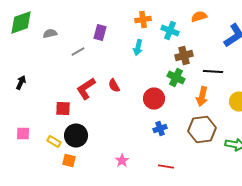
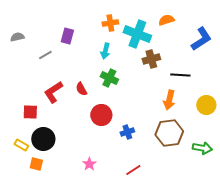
cyan cross: (170, 30) -> (137, 34), size x1.5
green cross: (176, 78) -> (109, 78), moved
red circle: (154, 98) -> (101, 115), moved
red line: (166, 166) -> (133, 170), turned -42

